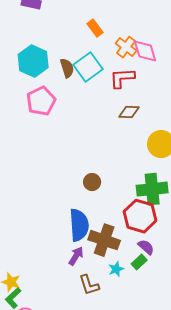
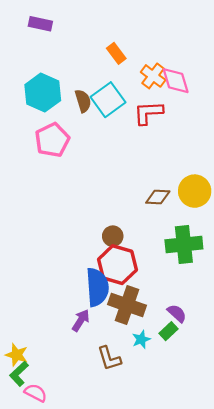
brown diamond: (129, 112) -> (158, 197), moved
red hexagon: (140, 216) -> (117, 265), moved
purple arrow: (76, 256) -> (81, 320), moved

